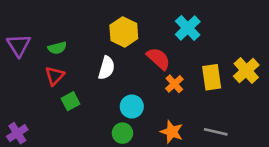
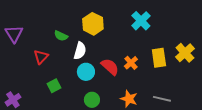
green semicircle: (57, 48) -> (61, 36), moved, turned 40
red semicircle: (158, 59) -> (110, 67), moved
green square: (71, 101) -> (54, 86), moved
cyan circle: (132, 106) -> (86, 72), moved

